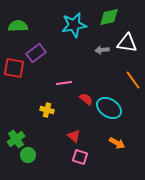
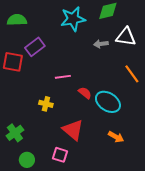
red triangle: (74, 136) -> (73, 130), size x1.6
green circle: (28, 155) -> (27, 160), moved
pink square: (80, 157) -> (60, 155), moved

